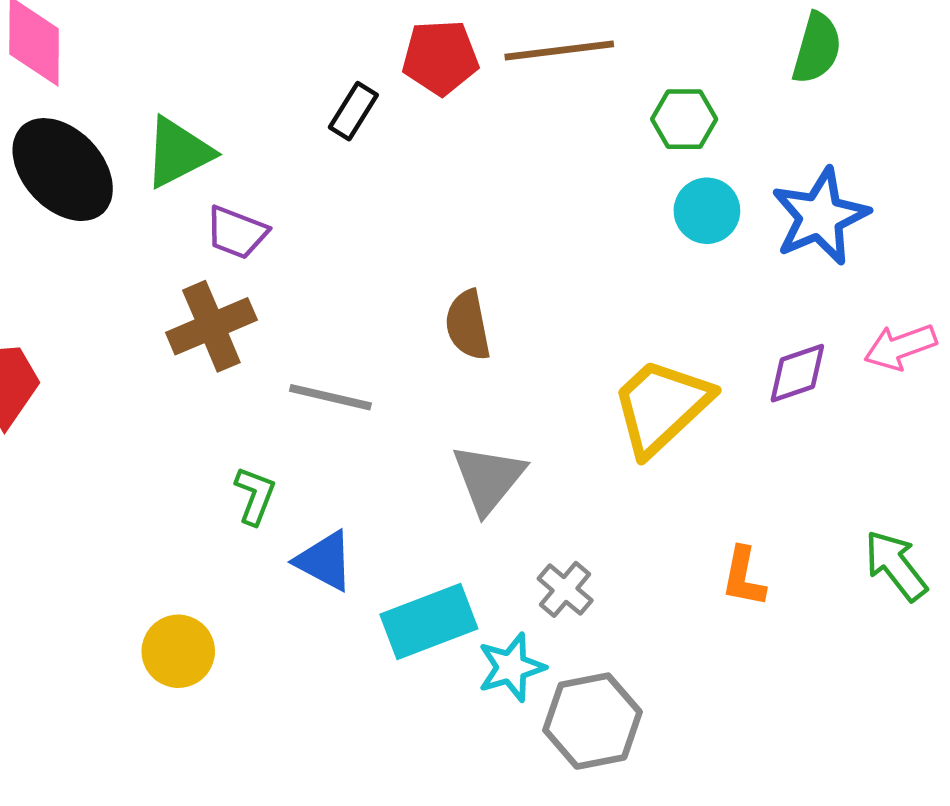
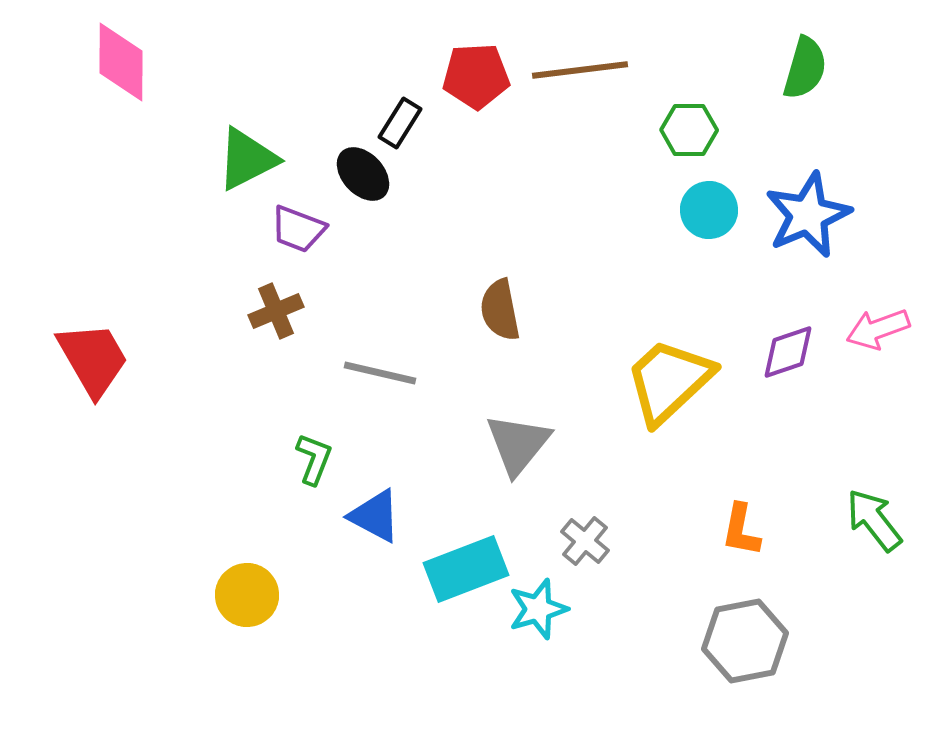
black ellipse: (63, 170) -> (363, 174), moved, size x0.6
brown cross: (211, 326) -> (276, 311), size x0.7
gray hexagon: (592, 721) -> (745, 641), moved

